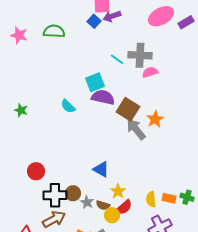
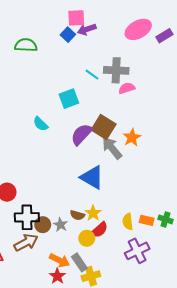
purple semicircle: (103, 97) -> (82, 134), moved, turned -60
blue triangle: (101, 169) -> (92, 177), moved, size x1.4
brown circle: (73, 193) -> (43, 225), moved
brown semicircle: (103, 205) -> (77, 215), moved

